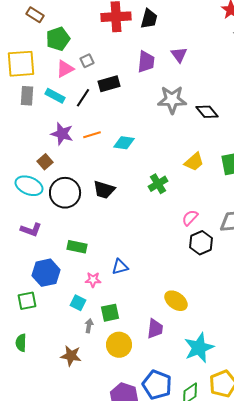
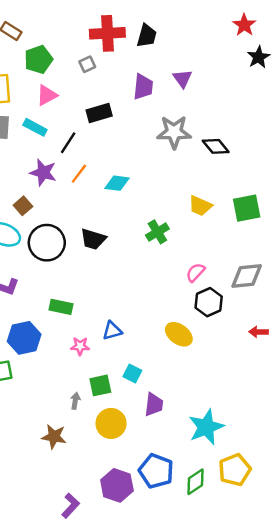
gray square: (87, 61) -> (87, 64), moved
black line: (83, 98) -> (68, 143), moved
orange line: (92, 135) -> (79, 174), turned -36
yellow trapezoid: (194, 162) -> (200, 206), turned 65
yellow ellipse: (176, 301) -> (179, 334), moved
cyan square: (78, 303) -> (132, 374), moved

